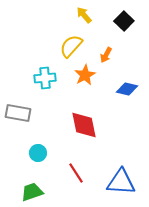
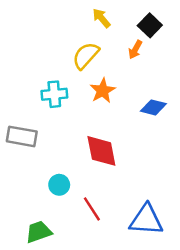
orange arrow: (106, 55) -> (135, 50), moved
cyan circle: (38, 153) -> (59, 185), moved

